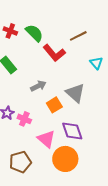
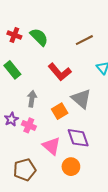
red L-shape: (54, 53) -> (60, 72), moved
gray arrow: (38, 86) -> (32, 99), moved, turned -56
orange circle: (65, 159) -> (71, 167), size x0.7

